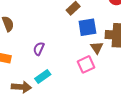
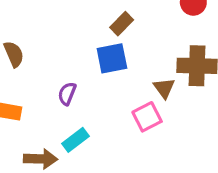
blue square: (87, 27) -> (112, 58), moved

